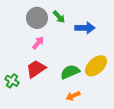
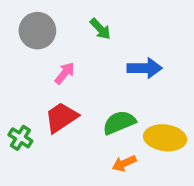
gray circle: (37, 18) -> (37, 31), moved
blue arrow: (85, 28) -> (145, 68), moved
yellow ellipse: (96, 66) -> (165, 138), moved, turned 50

